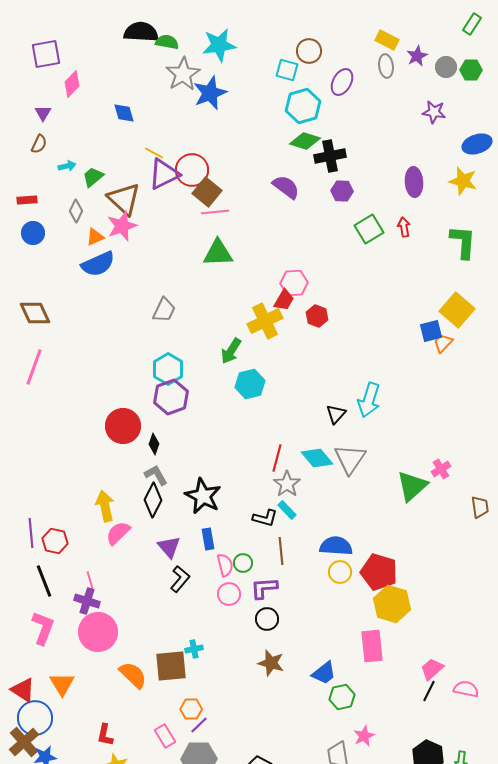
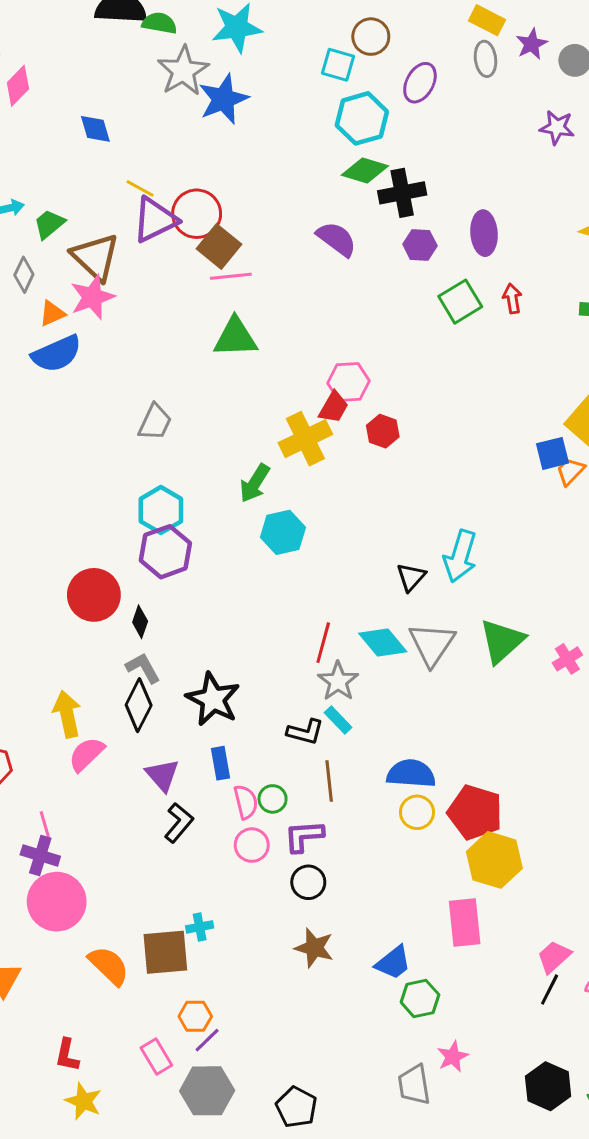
purple ellipse: (414, 182) -> (484, 233), moved
green triangle: (412, 486) -> (502, 641), moved

